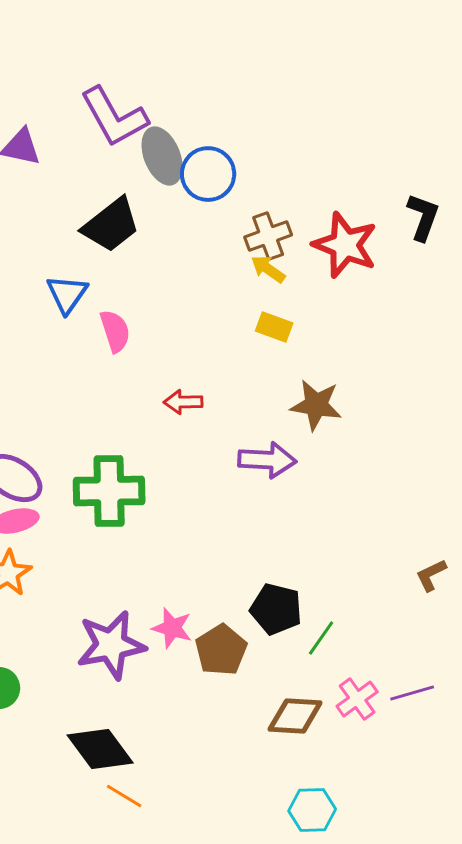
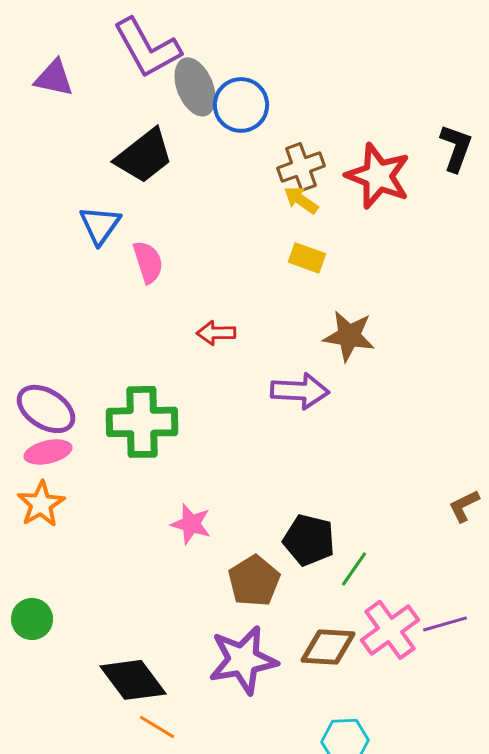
pink star: (172, 628) -> (191, 524), moved
purple star: (111, 645) -> (243, 660), moved
pink cross: (357, 699) -> (390, 630), size x1.4

